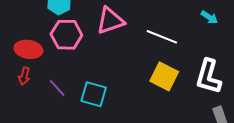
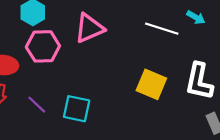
white line: (162, 37) -> (162, 29), moved

